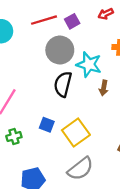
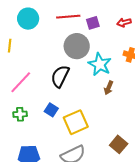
black semicircle: (63, 84) -> (60, 76), moved

